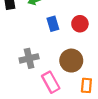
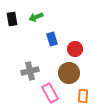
red circle: (80, 24) -> (75, 49), moved

